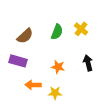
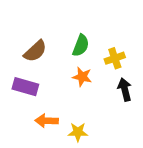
yellow cross: (81, 29) -> (115, 58), moved, turned 32
orange star: (58, 67) -> (82, 77), moved

